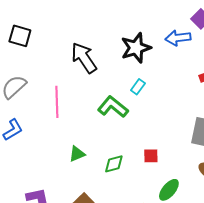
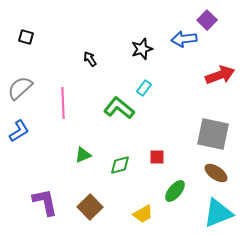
black square: (20, 36) -> (26, 37), size x0.7
black star: (136, 48) -> (142, 49), size x0.7
black arrow: (84, 58) -> (90, 59), size x0.5

